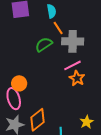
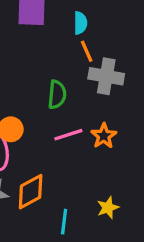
green semicircle: (44, 45) -> (57, 95), moved, turned 120
pink line: (73, 65) -> (68, 135), moved

